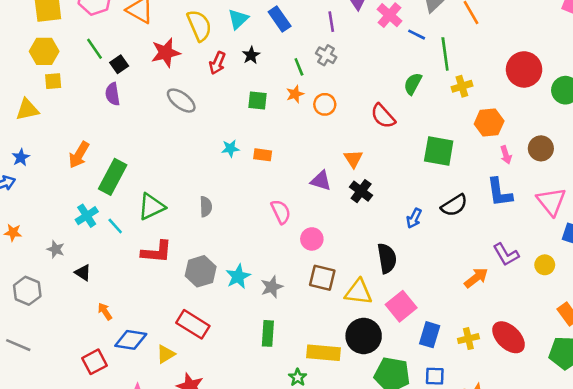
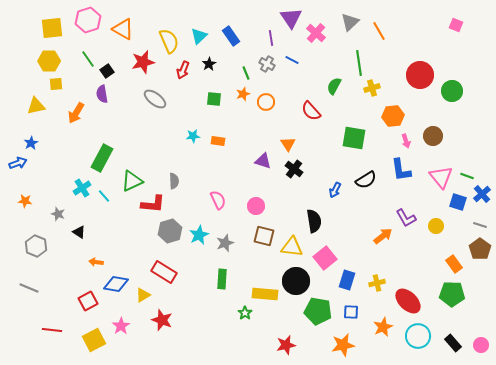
blue line: (417, 35) -> (292, 60), moved
orange arrow: (79, 155) -> (76, 113), moved
pink semicircle: (281, 212) -> (218, 200), moved
red L-shape: (157, 252) -> (153, 204), moved
orange arrow: (105, 311) -> (96, 262), turned -48
red ellipse: (509, 337) -> (408, 301), moved

